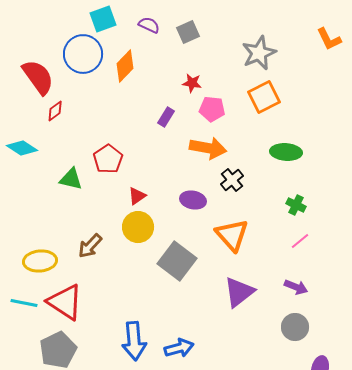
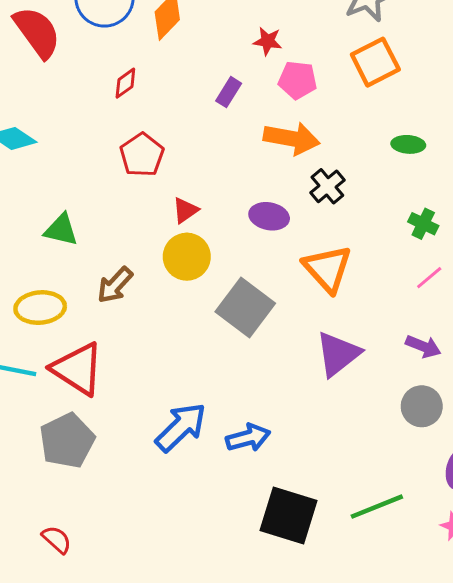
red diamond: (55, 111) -> (125, 83), moved
green ellipse: (286, 152) -> (408, 144), size x0.7
green triangle: (71, 179) -> (61, 230), moved
blue arrow: (134, 341) -> (181, 427), turned -129

